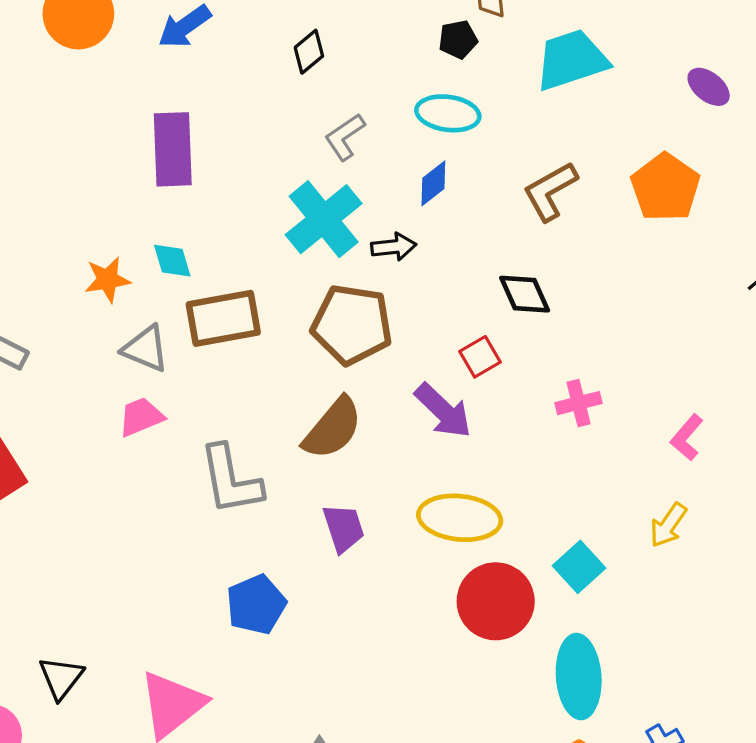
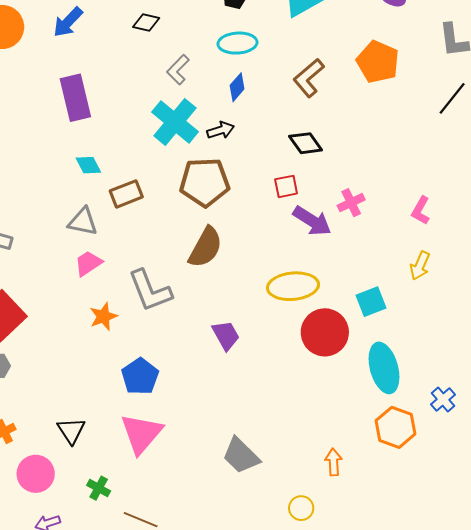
black diamond: (309, 52) -> (146, 22), turned 64
orange star: (107, 280) -> (103, 316), moved
brown rectangle: (223, 318) -> (126, 194), size x0.7
red square: (480, 357) -> (286, 186), turned 30
purple arrow: (443, 411) -> (312, 221), moved
purple trapezoid: (344, 528) -> (226, 335), moved
cyan square: (579, 567) -> (371, 302), turned 32
blue pentagon: (256, 605) -> (140, 376), moved

